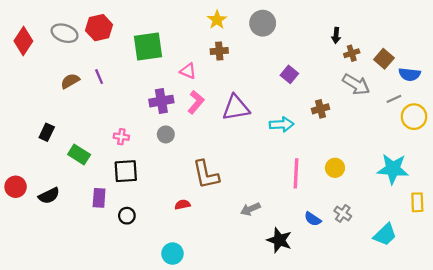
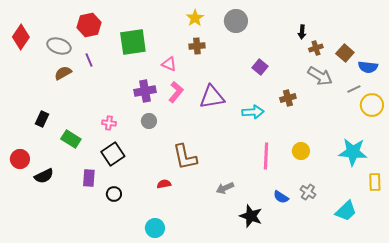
gray ellipse: (65, 33) -> (59, 46), moved
purple line: (99, 77) -> (89, 60), moved
black square: (126, 171) -> (113, 154), turned -30
red circle: (16, 187) -> (20, 159), moved

